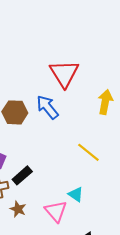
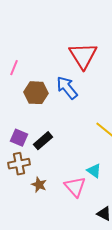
black rectangle: (22, 175) -> (43, 141), moved

